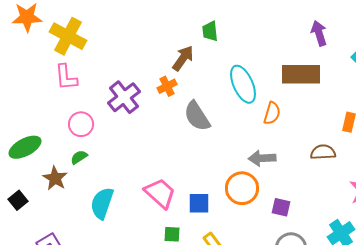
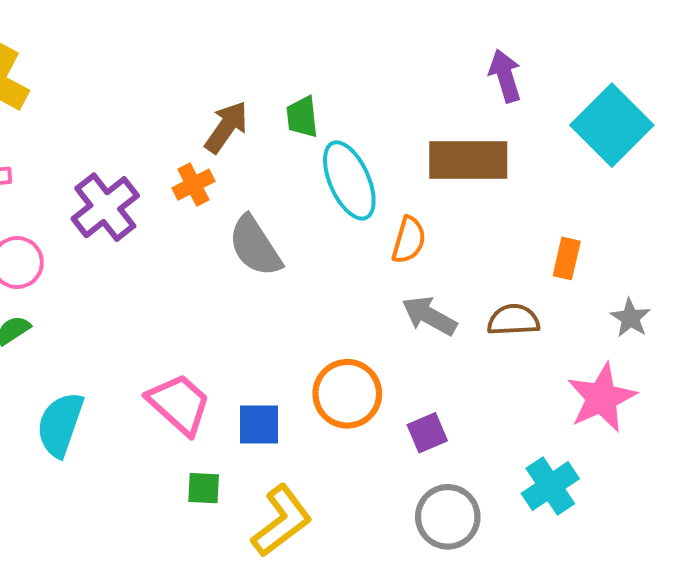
green trapezoid: (210, 31) -> (302, 117), moved
gray arrow: (262, 158) -> (429, 316), moved, turned 32
purple square: (281, 207) -> (427, 433), turned -36

